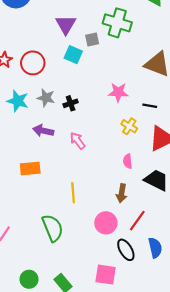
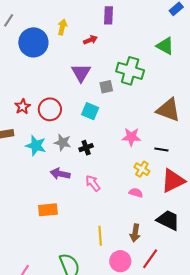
cyan square: (73, 55) -> (90, 111), moved
pink semicircle: (128, 161) -> (136, 193), moved, turned 112
yellow line: (73, 193) -> (100, 236), moved

